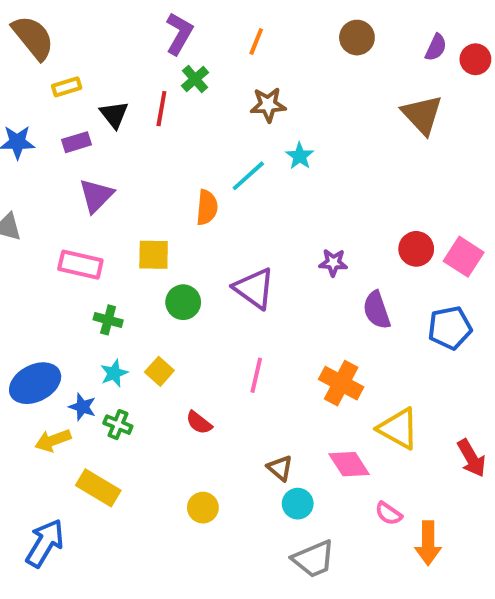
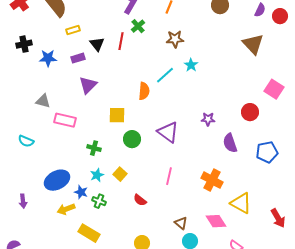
pink square: (464, 257) -> (274, 89), moved
pink rectangle: (80, 265) -> (65, 120), moved

